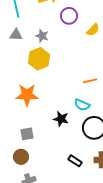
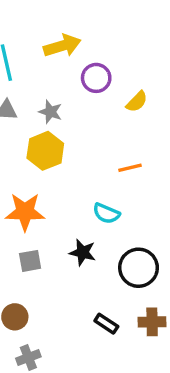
orange line: (90, 81) -> (130, 168), moved
cyan semicircle: (82, 105) -> (106, 213), moved
gray square: (27, 134) -> (30, 261), moved

